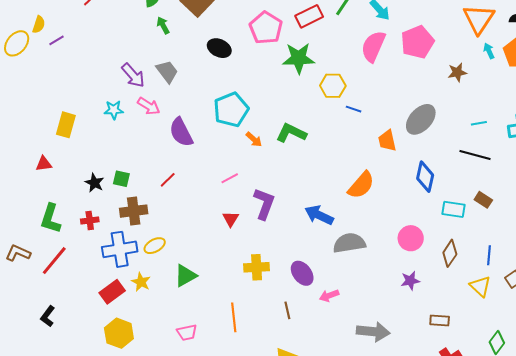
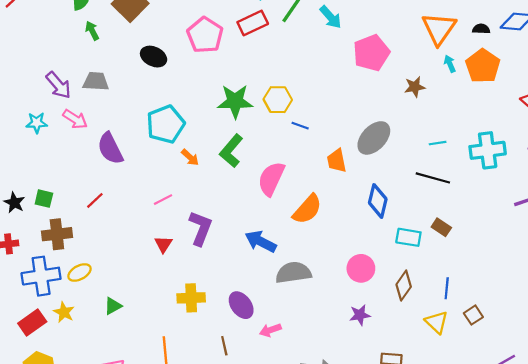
pink semicircle: (373, 46) -> (271, 179), moved
green star: (299, 58) -> (235, 101), moved
gray trapezoid: (167, 71) -> (96, 81), turned -50
green L-shape: (291, 133) -> (231, 151), turned -76
green triangle: (185, 276) -> (113, 306), size x0.7

